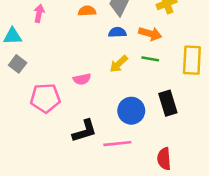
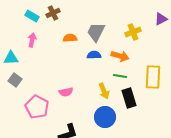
yellow arrow: (119, 64) -> (104, 91), moved, turned -70
pink pentagon: (45, 98) -> (37, 107), turned 30
black rectangle: (168, 103) -> (129, 98), moved

